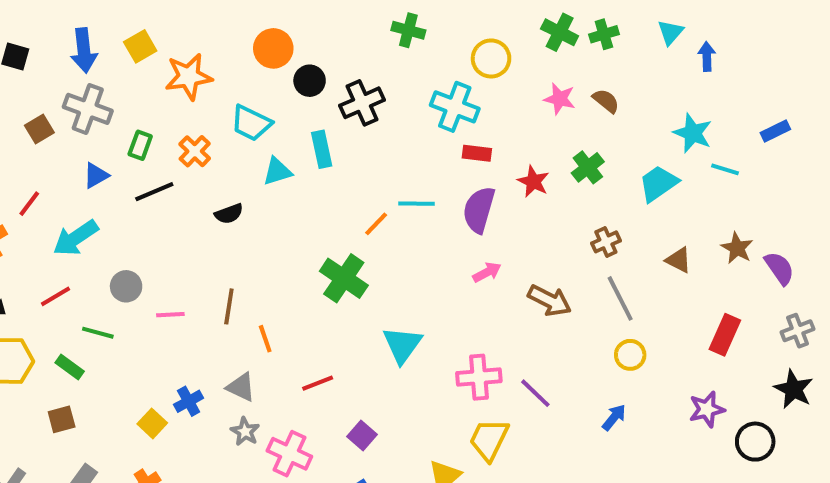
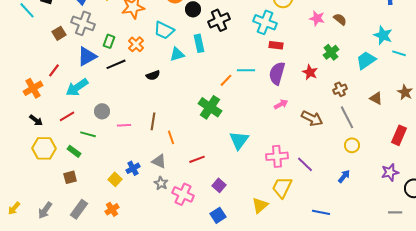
blue triangle: (96, 175) -> (87, 56), size x1.5
red star: (533, 181) -> (310, 72), moved

